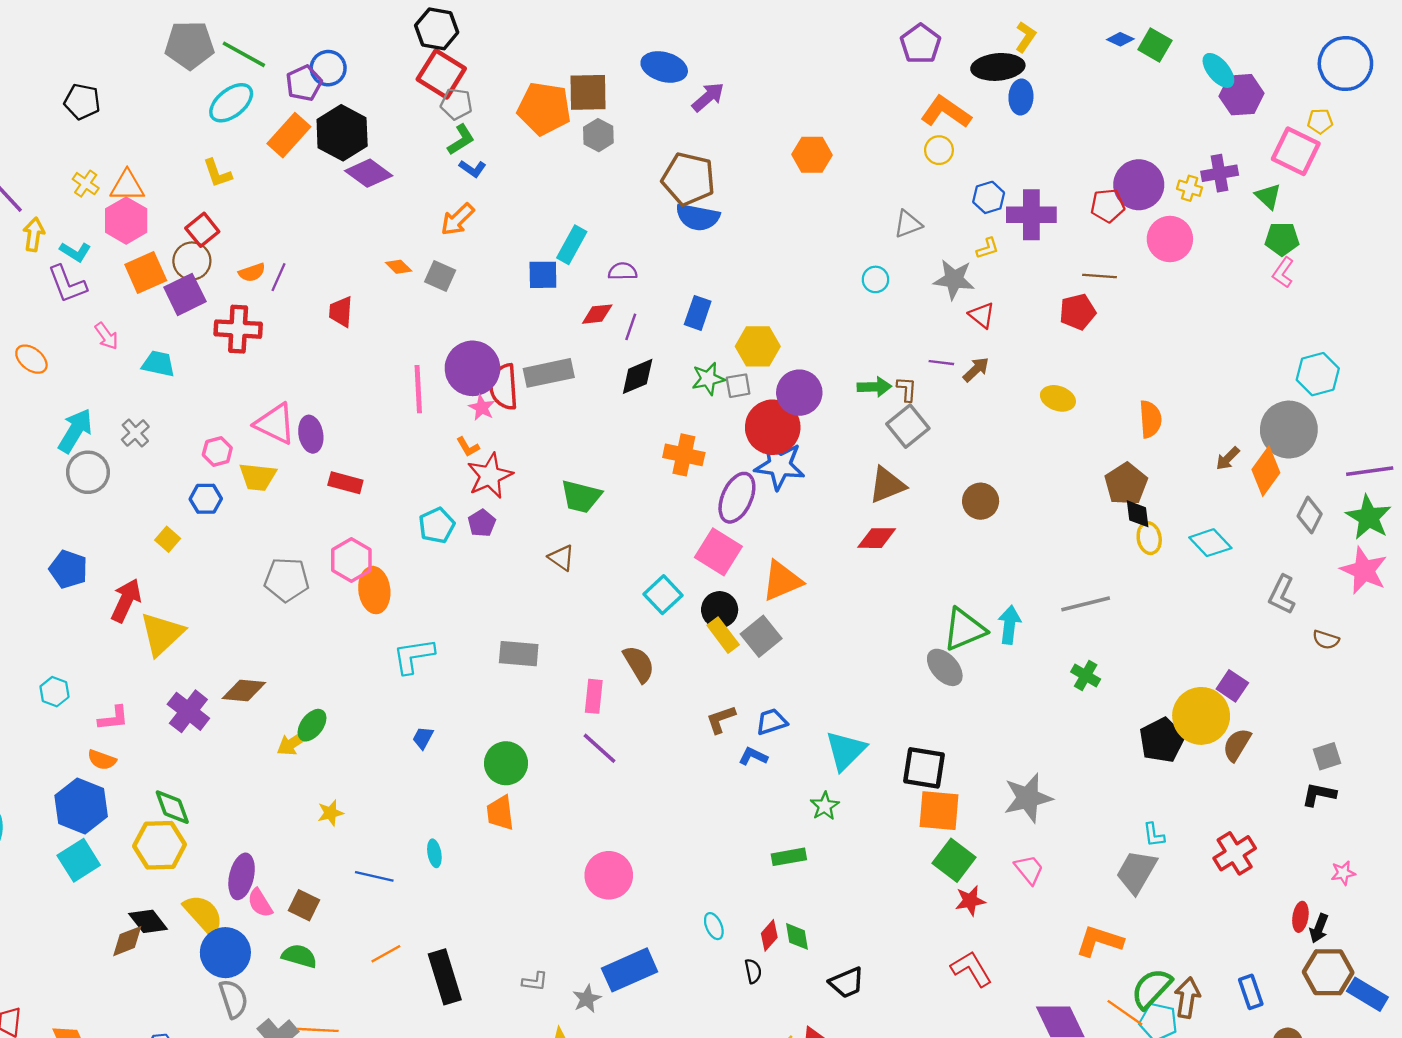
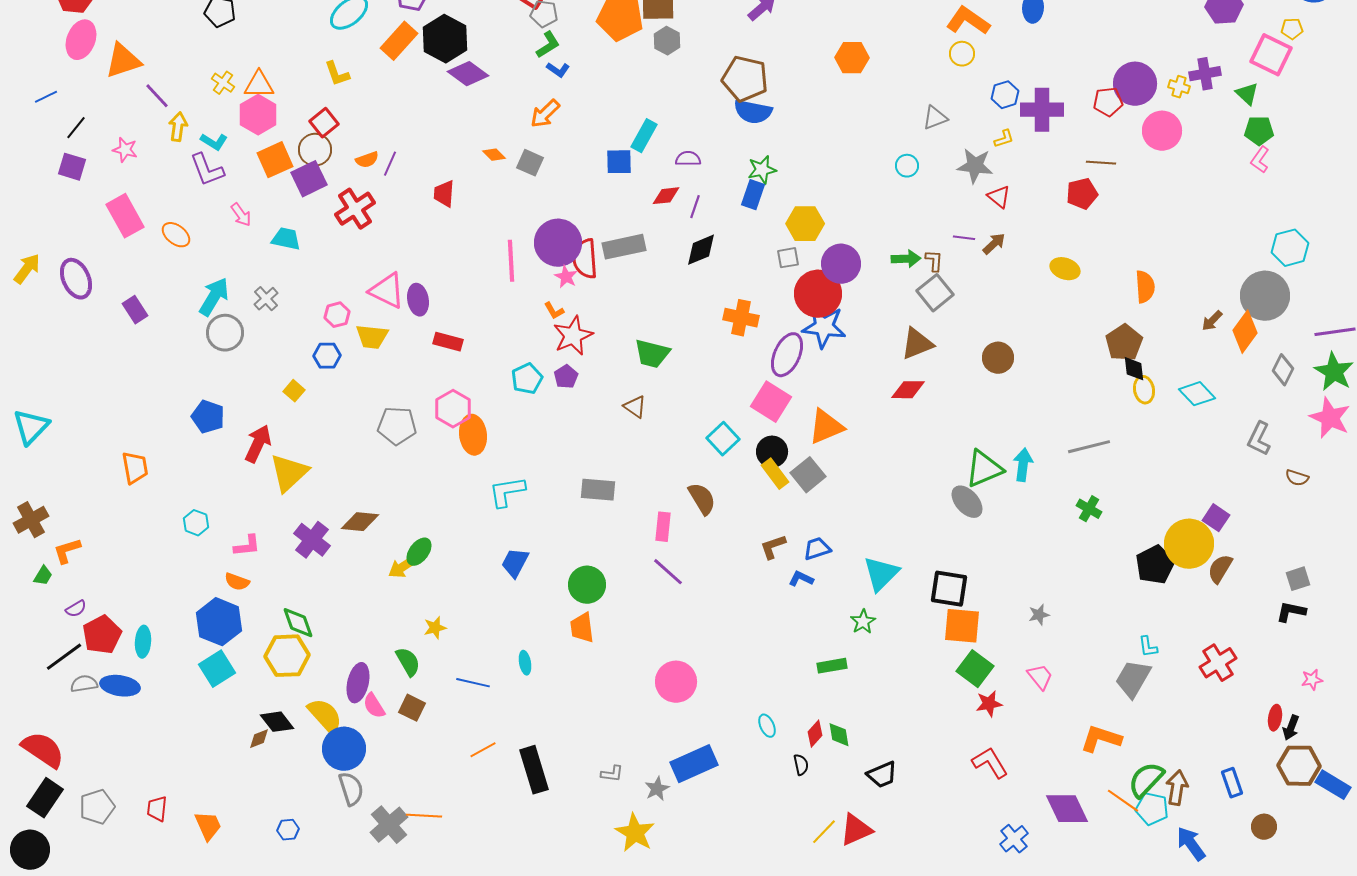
red cross: (238, 329) -> (355, 209), turned -36
green star: (708, 379) -> (762, 170), moved
blue trapezoid: (423, 738) -> (515, 563), size x1.5
gray star: (1028, 798) -> (1039, 615), size x0.5
brown diamond: (127, 941) -> (259, 739), size x0.7
green semicircle: (299, 956) -> (408, 662), moved, turned 44

